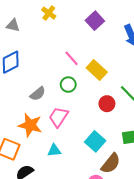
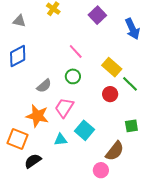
yellow rectangle: (97, 70) -> (112, 67), moved
cyan square: (95, 141) -> (84, 130), moved

